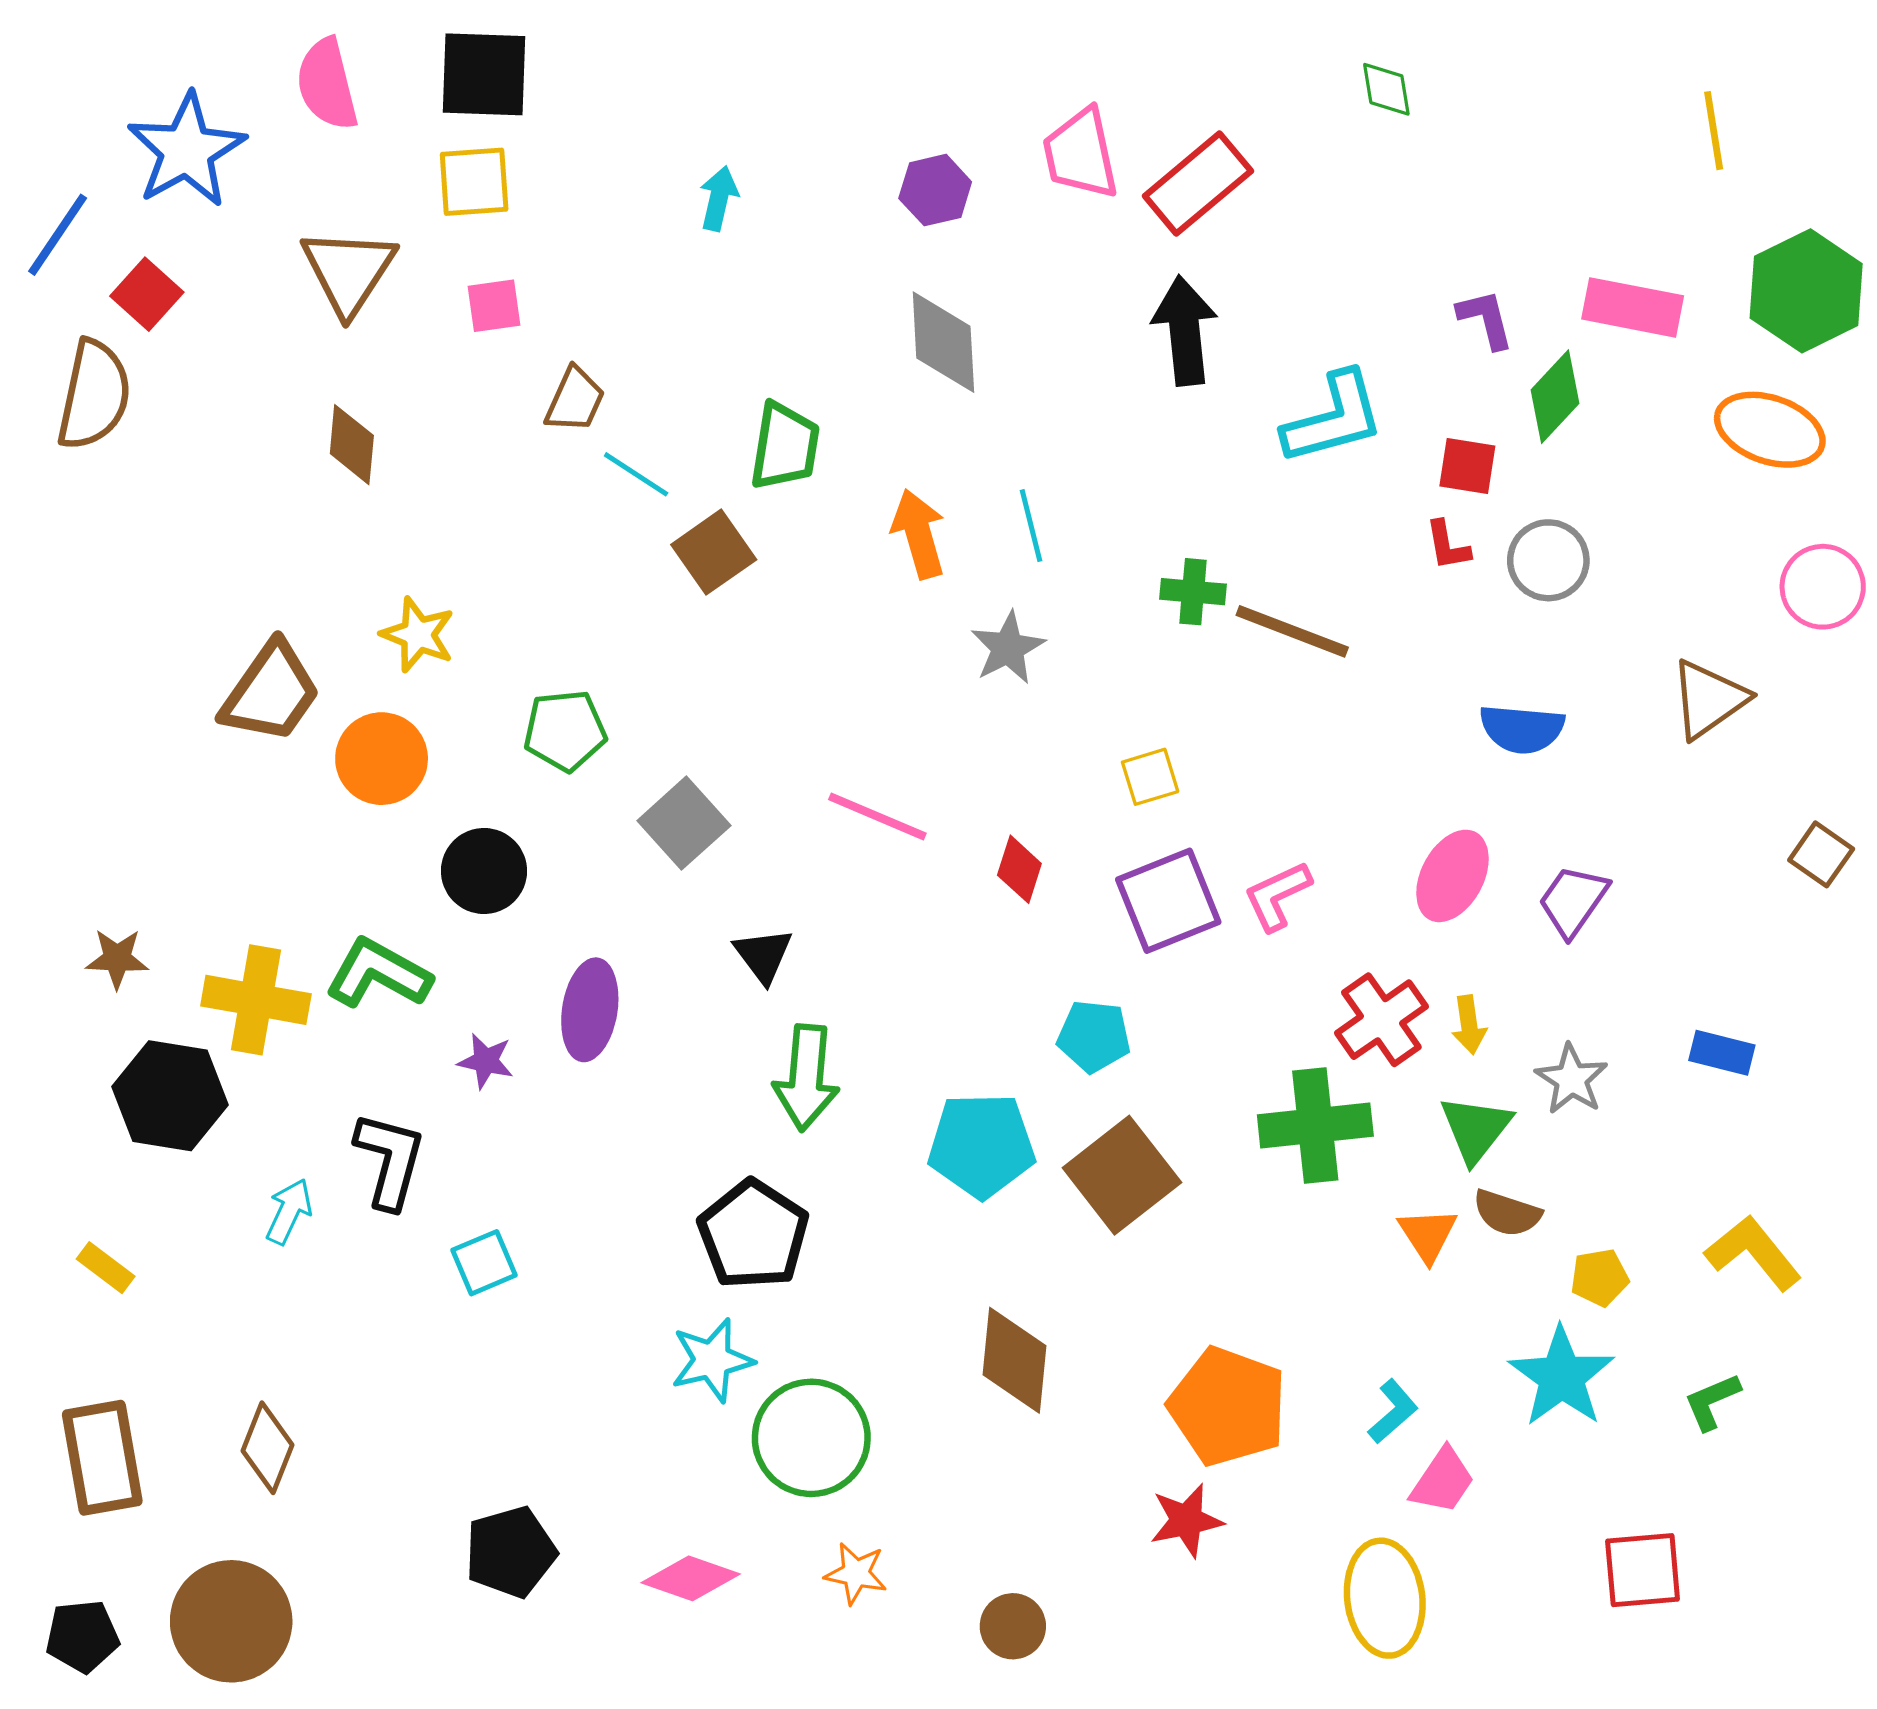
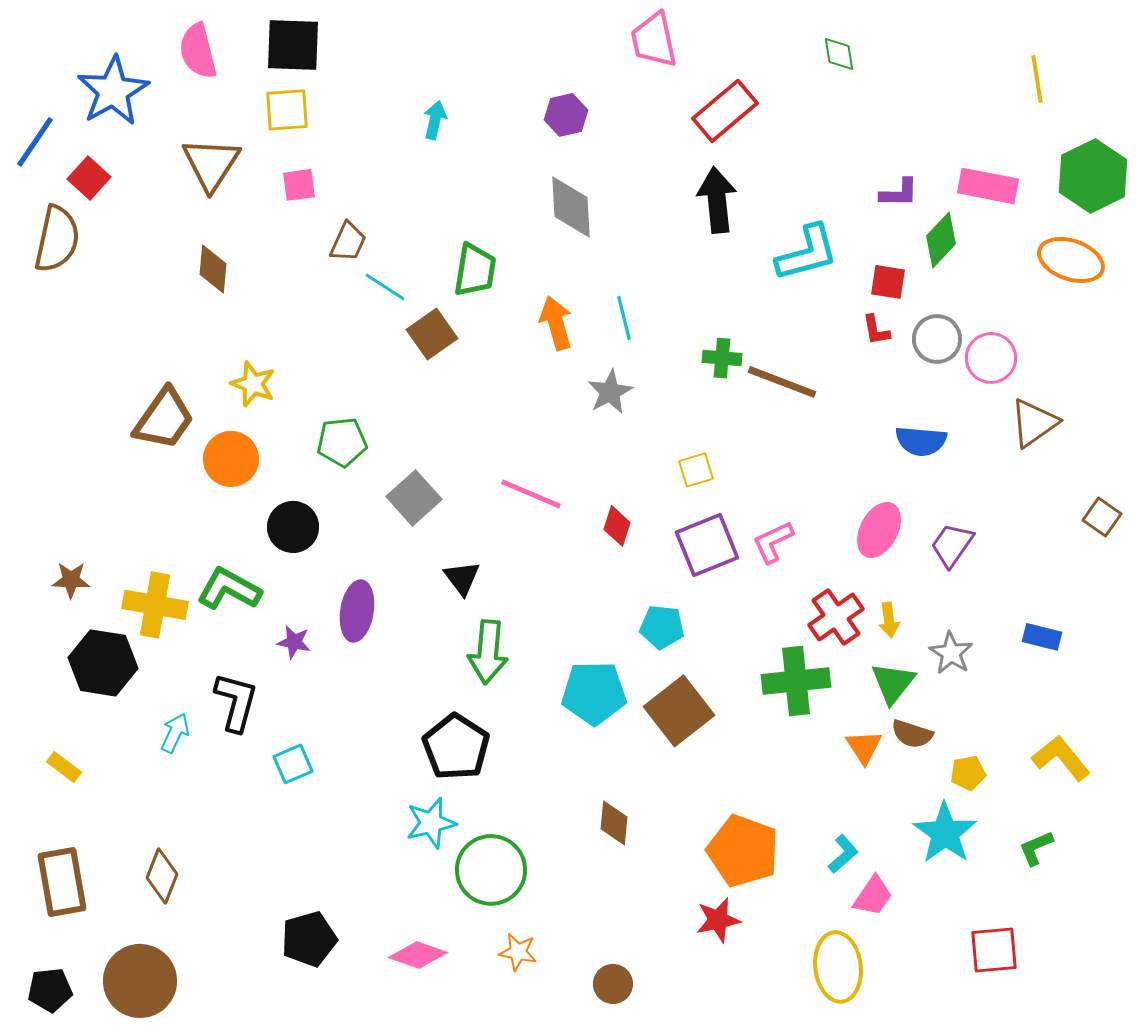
pink trapezoid: (1081, 154) -> (654, 40), moved
purple L-shape: (1486, 319) -> (899, 193), turned 105
pink circle: (1823, 587) -> (991, 358), moved
brown diamond: (1015, 1360) -> (614, 823), size x0.7

